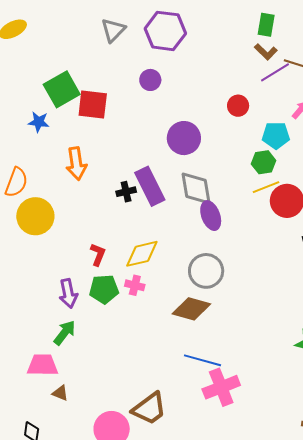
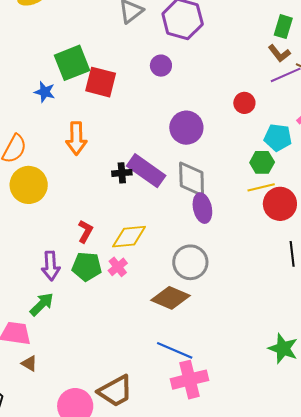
purple rectangle: (150, 186) -> (146, 171), turned -36
pink cross: (135, 285) -> (118, 267), turned 30

